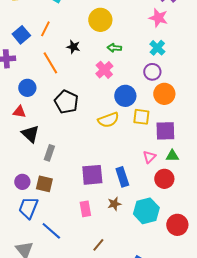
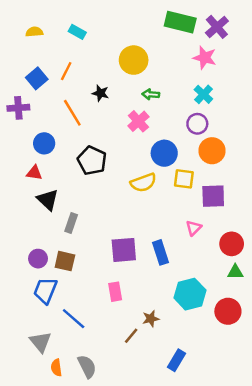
green triangle: (172, 156) -> (235, 272), moved
red circle: (164, 179) -> (232, 244), moved
brown star: (114, 204) -> (151, 319), moved

